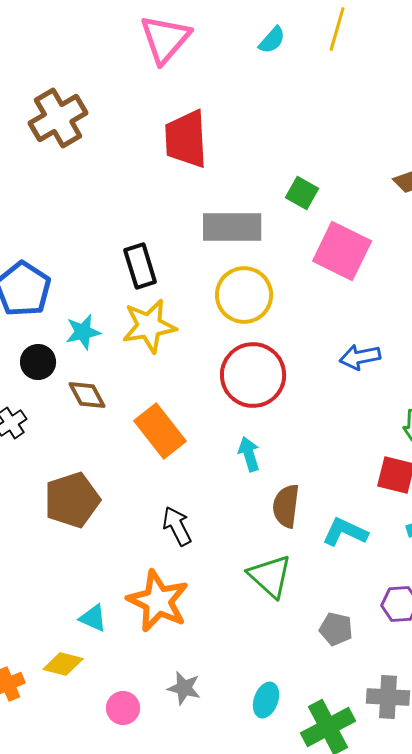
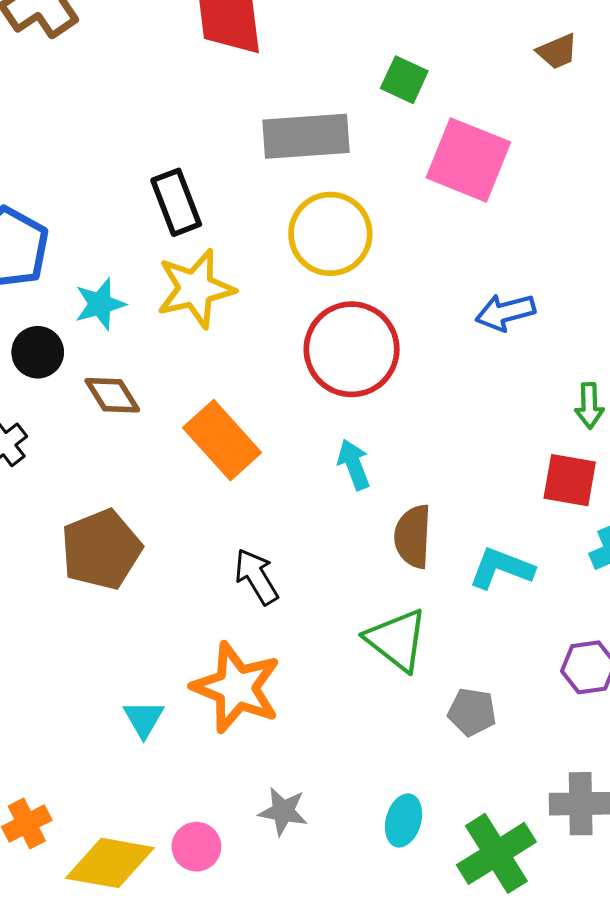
cyan triangle: (93, 618) -> (144, 719), turned 40
gray pentagon: (336, 629) -> (472, 712), moved
yellow diamond: (63, 664) -> (110, 863), moved, size x1.5

